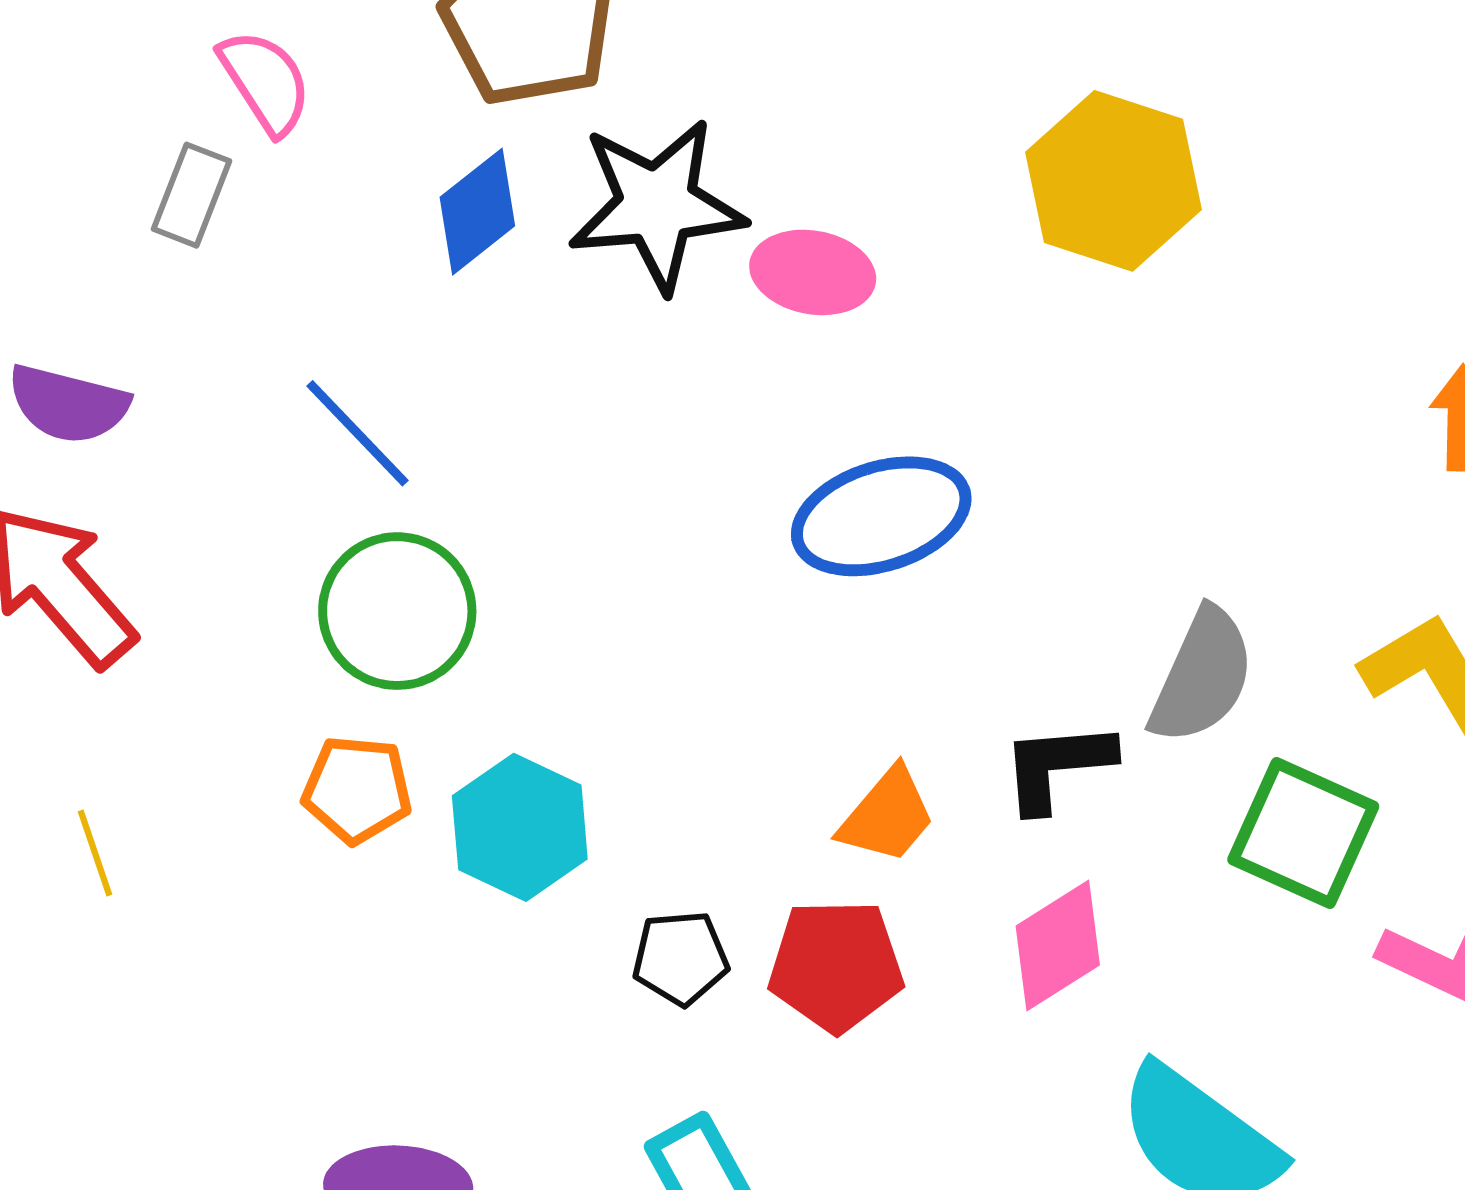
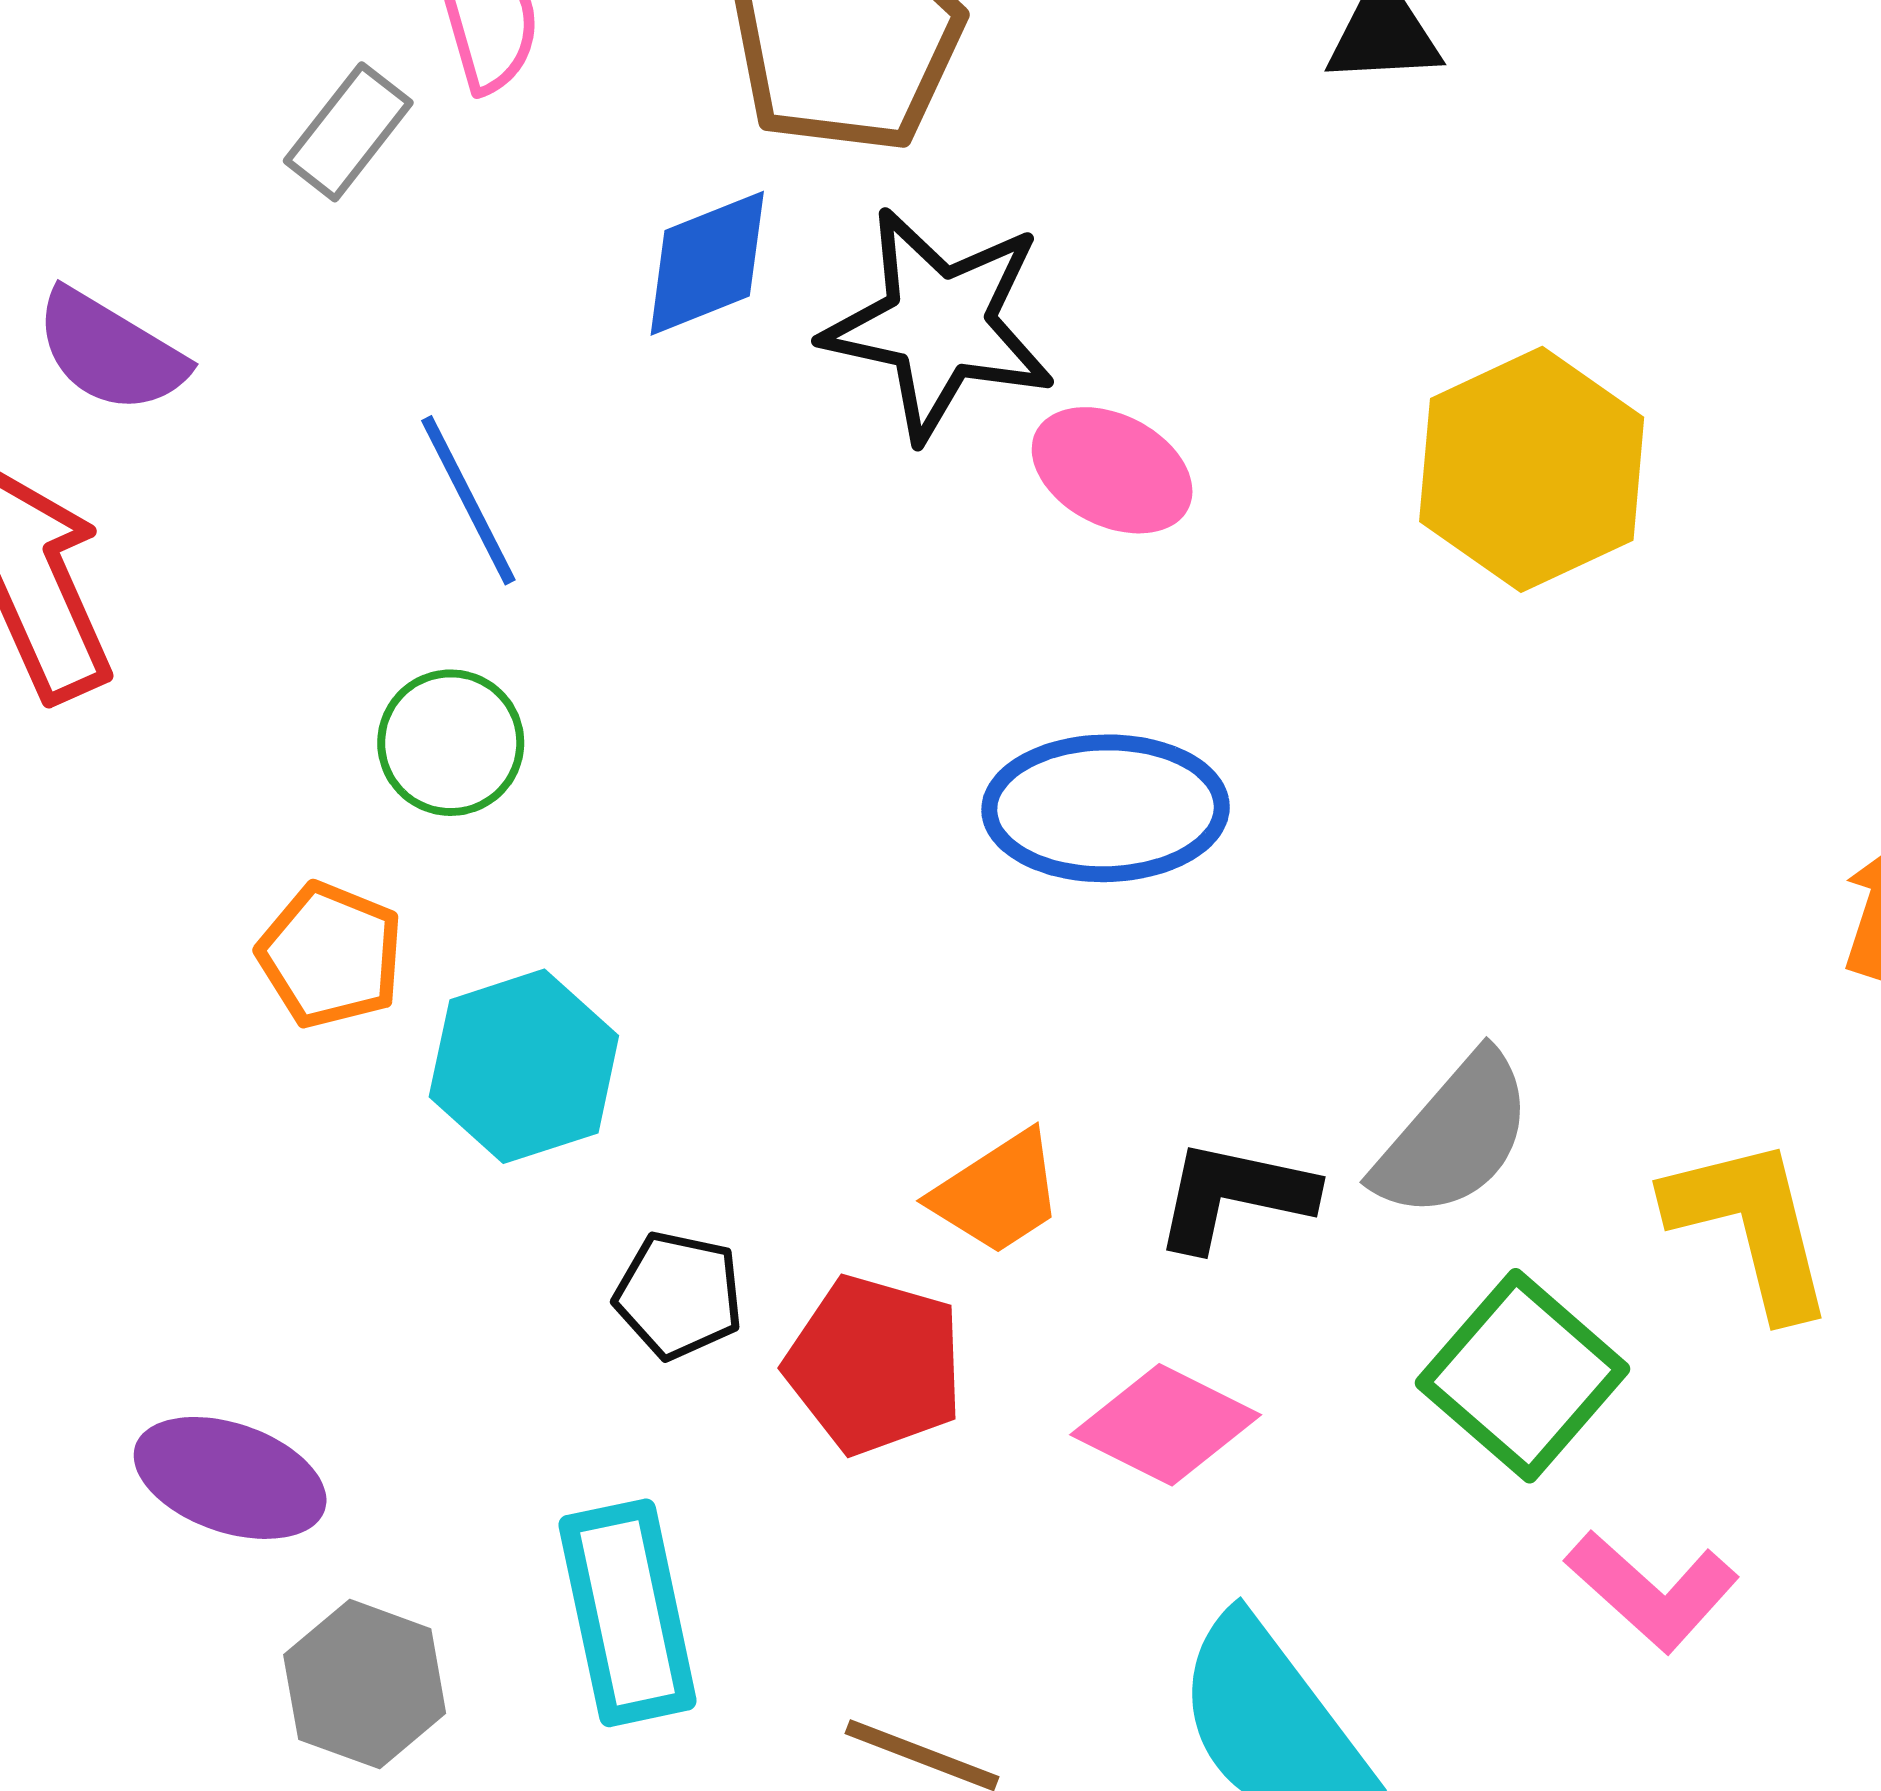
green circle: (397, 611) -> (451, 743), size x0.7
pink diamond: (1058, 946) -> (1166, 1425), turned 42

